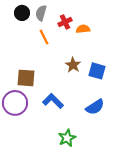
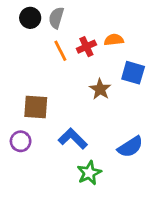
red cross: (65, 22) -> (86, 47), moved
blue square: (97, 71) -> (133, 73), moved
purple circle: (15, 103) -> (21, 141), size x0.6
green star: (67, 138) -> (89, 173), moved

